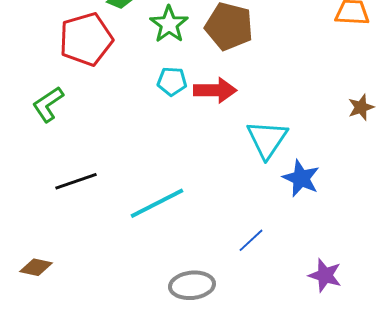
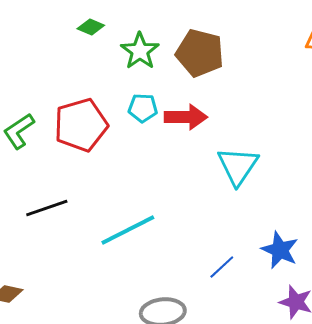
red pentagon: (86, 39) -> (81, 125), moved
blue star: (301, 178) -> (280, 250), moved

